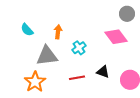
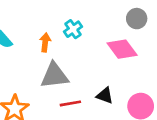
cyan cross: (79, 48) -> (73, 29), moved
gray triangle: (47, 56) -> (54, 76), moved

